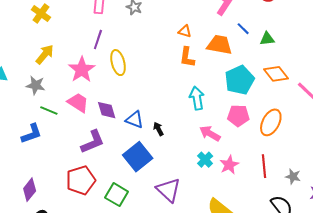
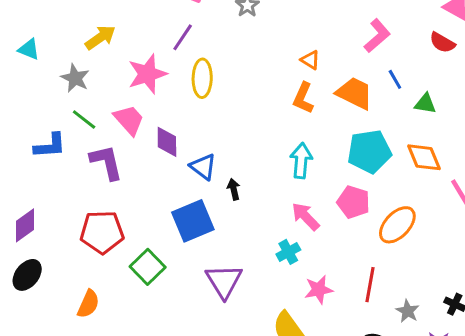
purple L-shape: (93, 142) -> (106, 162), moved, turned -96
pink star: (229, 165) -> (319, 290), moved

